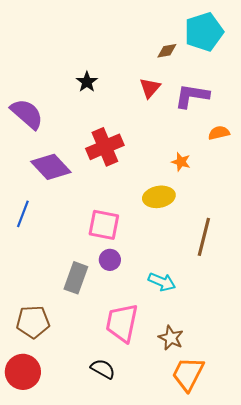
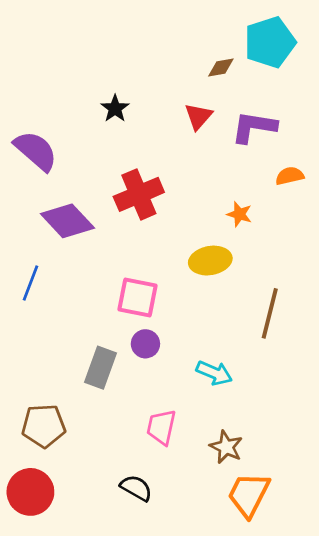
pink trapezoid: (122, 323) -> (161, 427), size x0.7

